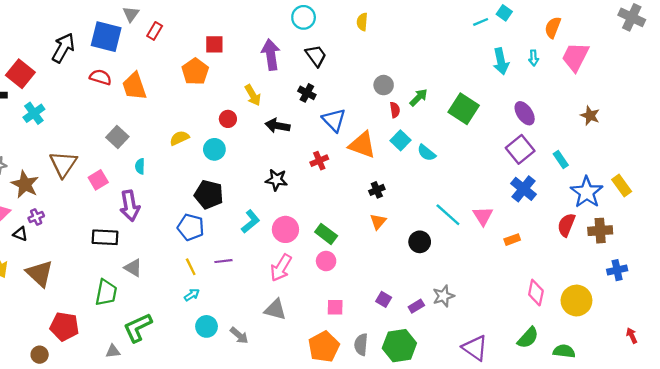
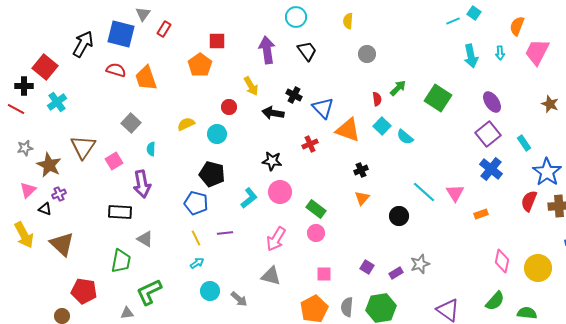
gray circle: (384, 85) -> (367, 54), moved
black cross: (307, 93) -> (294, 95), moved
pink circle: (285, 229) -> (280, 192), moved

